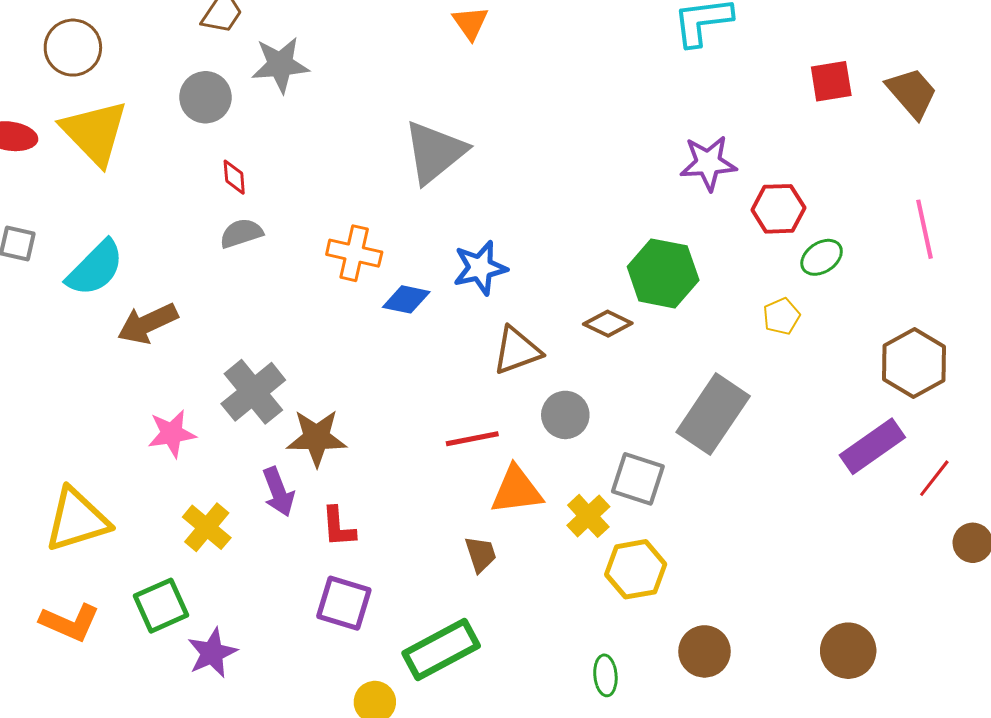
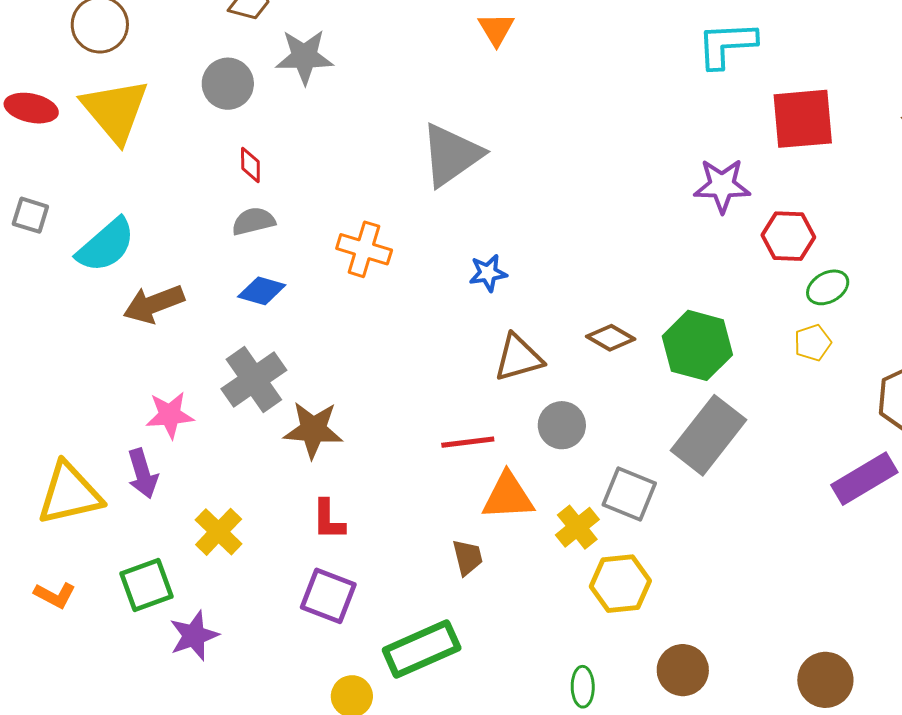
red square: (831, 81) -> (803, 119), moved, size x1.5
blue star: (480, 268) -> (488, 273), size x0.7
green hexagon: (663, 273) -> (697, 345), moved
blue diamond: (406, 299) -> (262, 291), moved
yellow pentagon: (781, 316) -> (813, 343), moved
purple arrow: (278, 492) -> (143, 474), moved
yellow cross: (207, 527) -> (219, 532), moved
orange L-shape: (70, 622) -> (55, 595), size x0.7

